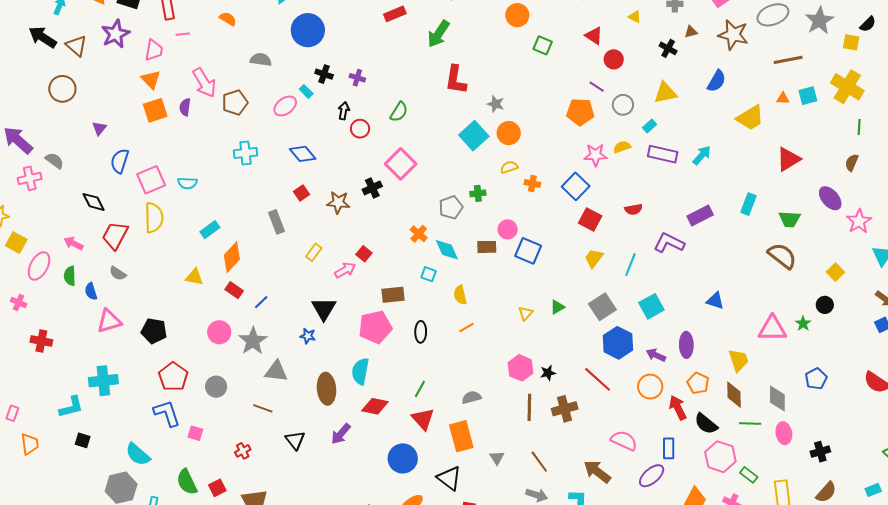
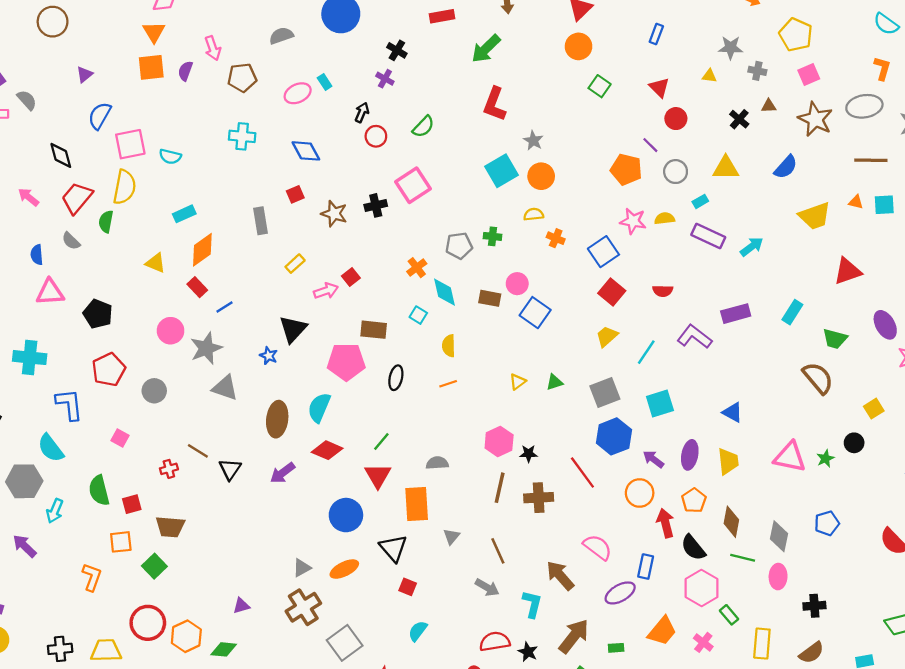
yellow triangle: (635, 17) -> (709, 76), turned -32
gray semicircle: (261, 60) -> (281, 36), turned -40
black cross: (324, 74) -> (397, 50), moved
pink arrow: (204, 83) -> (213, 48), size x0.7
green semicircle: (70, 276) -> (106, 222), moved
yellow trapezoid: (739, 360) -> (728, 461), moved
brown line: (263, 408) -> (198, 451), moved
blue L-shape: (167, 413) -> (69, 404), moved

